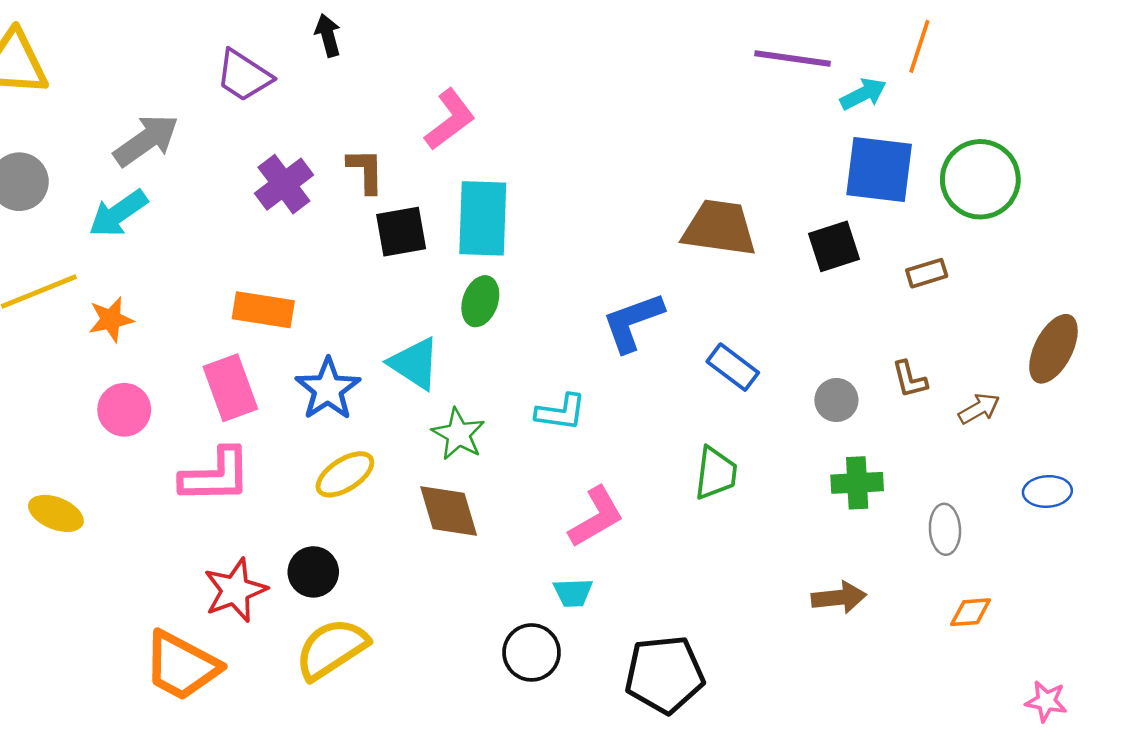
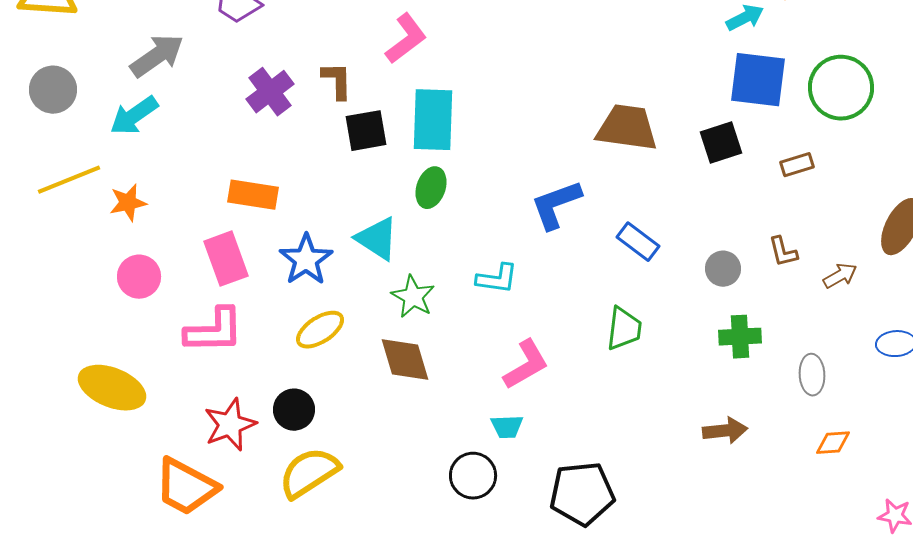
yellow ellipse: (56, 513) -> (112, 388), moved, size x1.5

